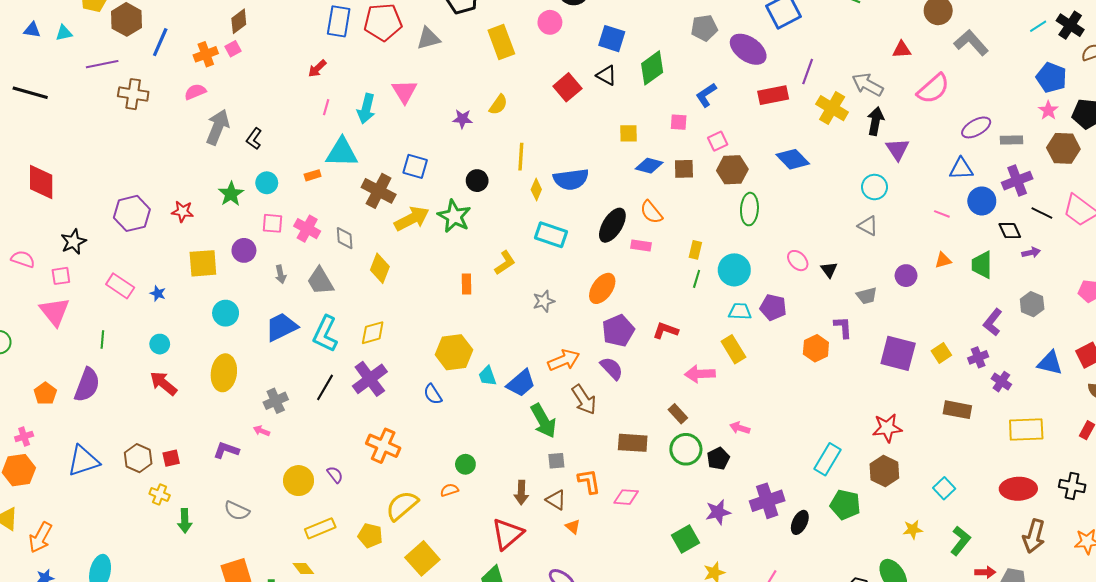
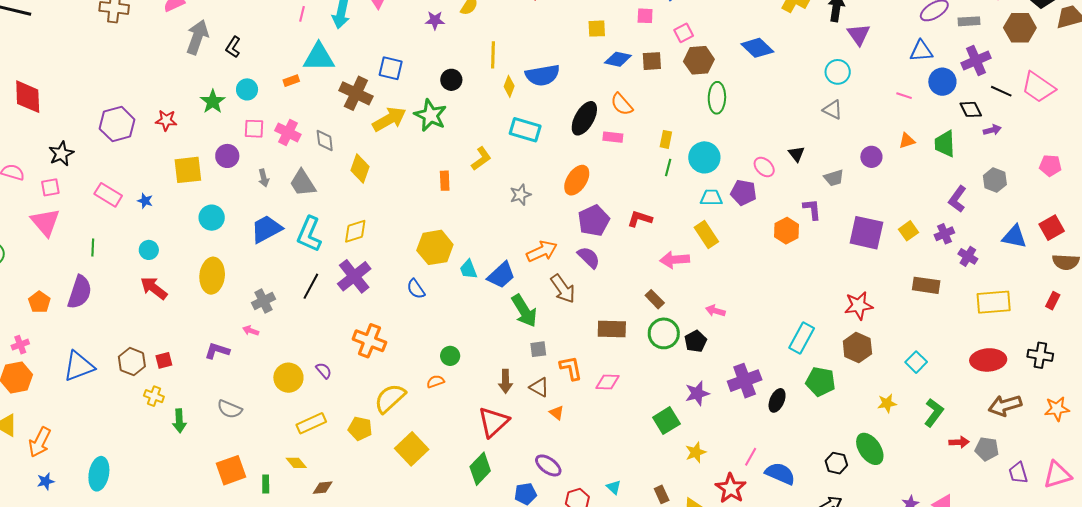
pink ellipse: (798, 261) -> (764, 167), moved
brown arrow: (1034, 536) -> (1005, 405), turned 60

